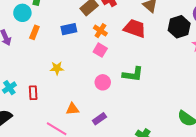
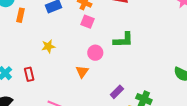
orange triangle: (72, 109) -> (82, 72), moved, turned -40
purple rectangle: (99, 119) -> (117, 92), moved

